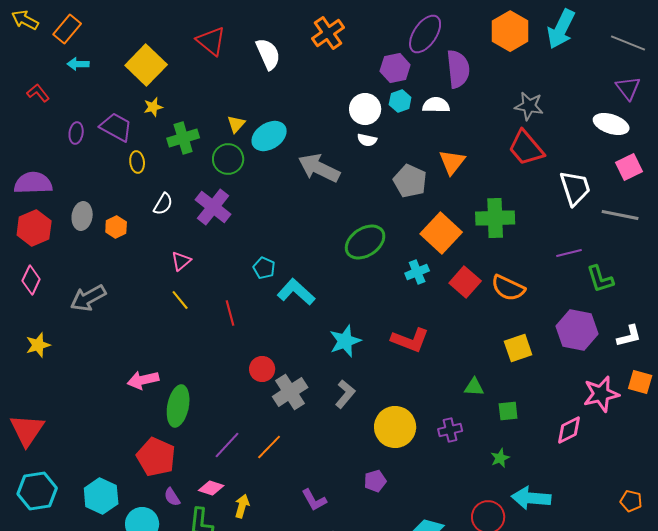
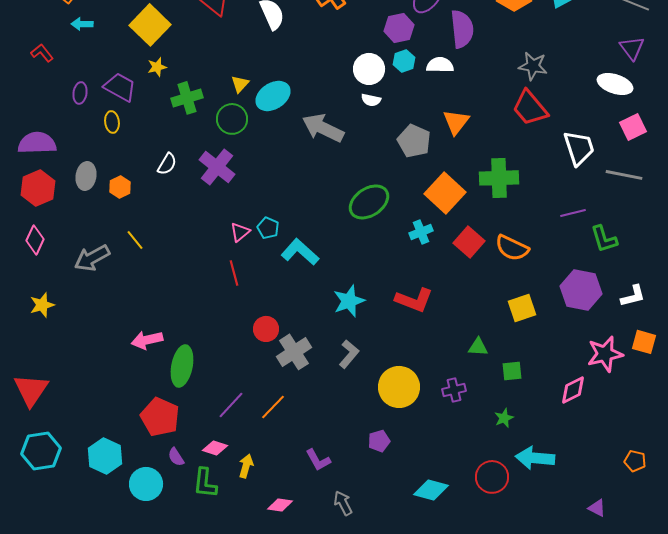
yellow ellipse: (137, 162) -> (112, 122), moved
pink triangle: (181, 261) -> (240, 232), moved
yellow line: (180, 300) -> (135, 240), moved

